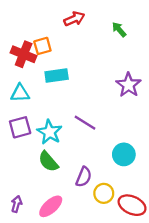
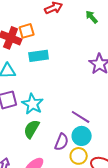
purple line: (85, 123) -> (81, 117), moved
cyan circle: (124, 154) -> (82, 136), moved
green semicircle: (48, 162) -> (32, 129), turned 72

